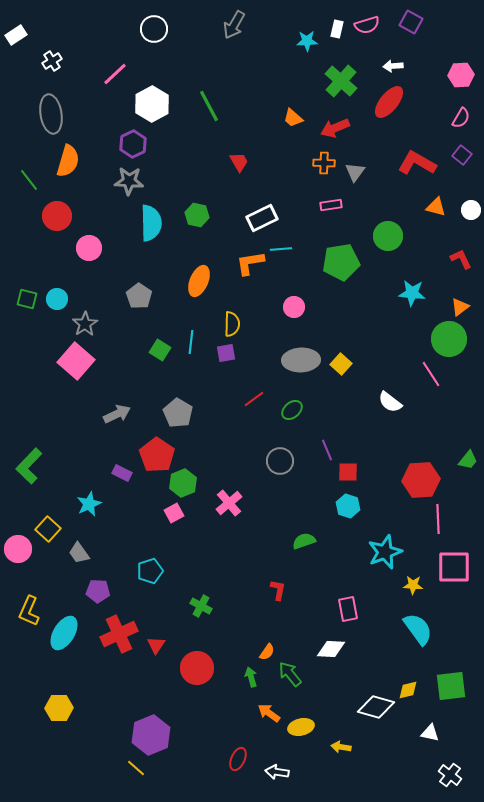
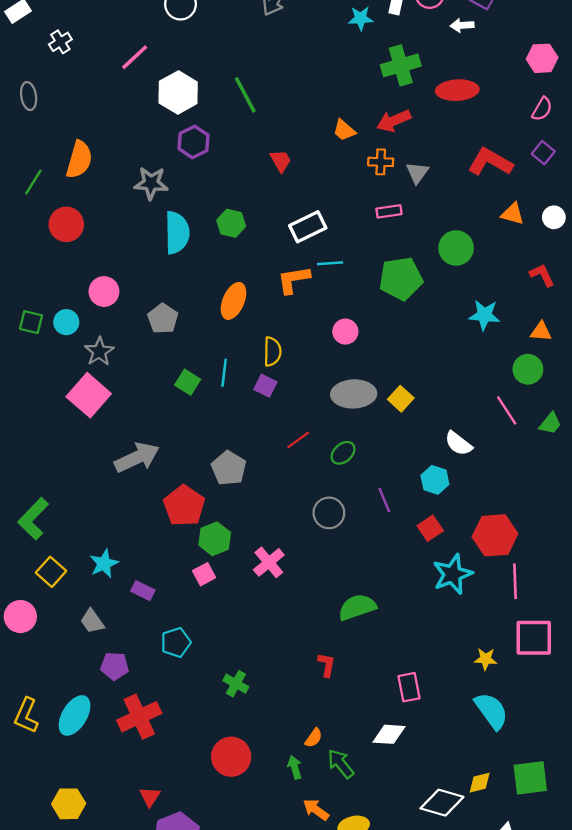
white arrow: (393, 66) -> (462, 25), moved
green cross: (341, 81) -> (401, 65), turned 32
red ellipse: (389, 102) -> (457, 90), turned 48
gray ellipse: (51, 114) -> (29, 96), moved, size x0.6
orange trapezoid: (293, 118) -> (344, 130), moved
purple hexagon: (133, 144) -> (193, 142), moved
green line: (29, 180) -> (33, 182), turned 70
pink circle: (89, 248) -> (104, 292), moved
orange triangle: (460, 307) -> (541, 332), turned 42
green circle: (449, 339) -> (528, 369), size x0.7
purple square: (226, 353) -> (265, 386), turned 36
gray pentagon: (178, 413) -> (229, 468), moved
gray arrow: (117, 414) -> (137, 458), size x1.4
green trapezoid: (468, 460) -> (550, 423), moved
red square: (348, 472) -> (430, 528), moved, turned -35
purple rectangle: (122, 473) -> (143, 591), moved
cyan hexagon: (348, 506) -> (435, 480), moved
yellow square: (48, 529) -> (51, 572), moved
green semicircle: (304, 541) -> (357, 607), size x1.4
cyan star: (385, 552) -> (453, 574), moved
yellow L-shape: (29, 611) -> (26, 715), moved
red triangle: (156, 645) -> (150, 797), moved

